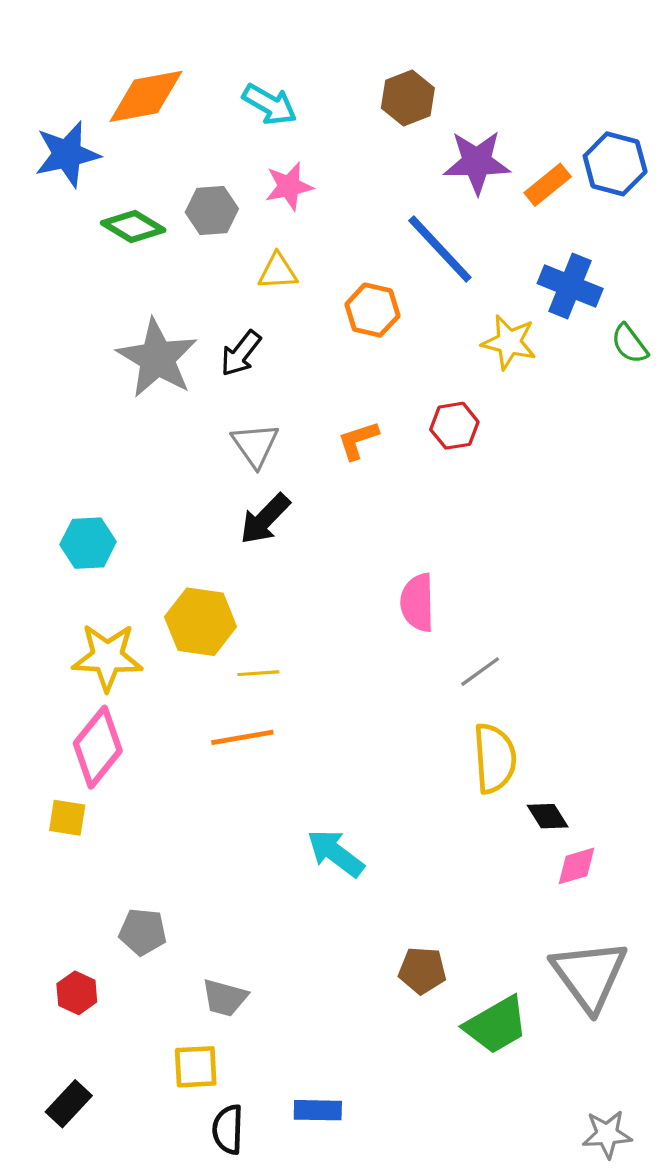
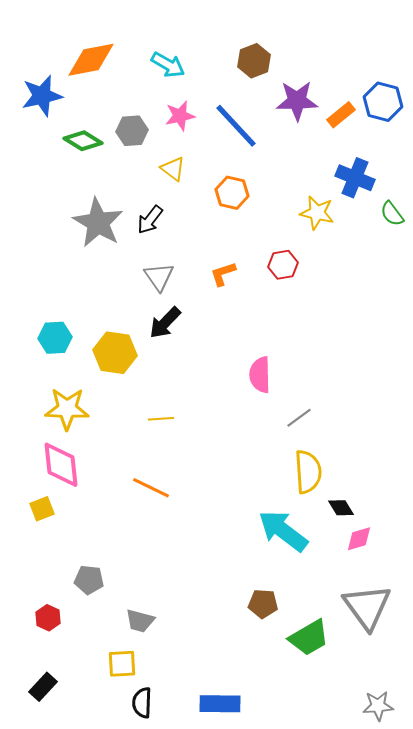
blue line: (440, 249) -> (236, 126), moved
yellow triangle: (278, 272) -> (173, 169), turned 40
yellow hexagon: (201, 622) -> (115, 353), moved
orange line: (242, 737) -> (151, 488), moved, turned 36
pink diamond: (98, 747) -> (61, 465), turned -45
yellow square: (67, 818) -> (42, 509), turned -30
cyan arrow: (336, 853) -> (283, 531), moved, size x1.4
blue rectangle: (318, 1110) -> (220, 704), moved, size x1.4

